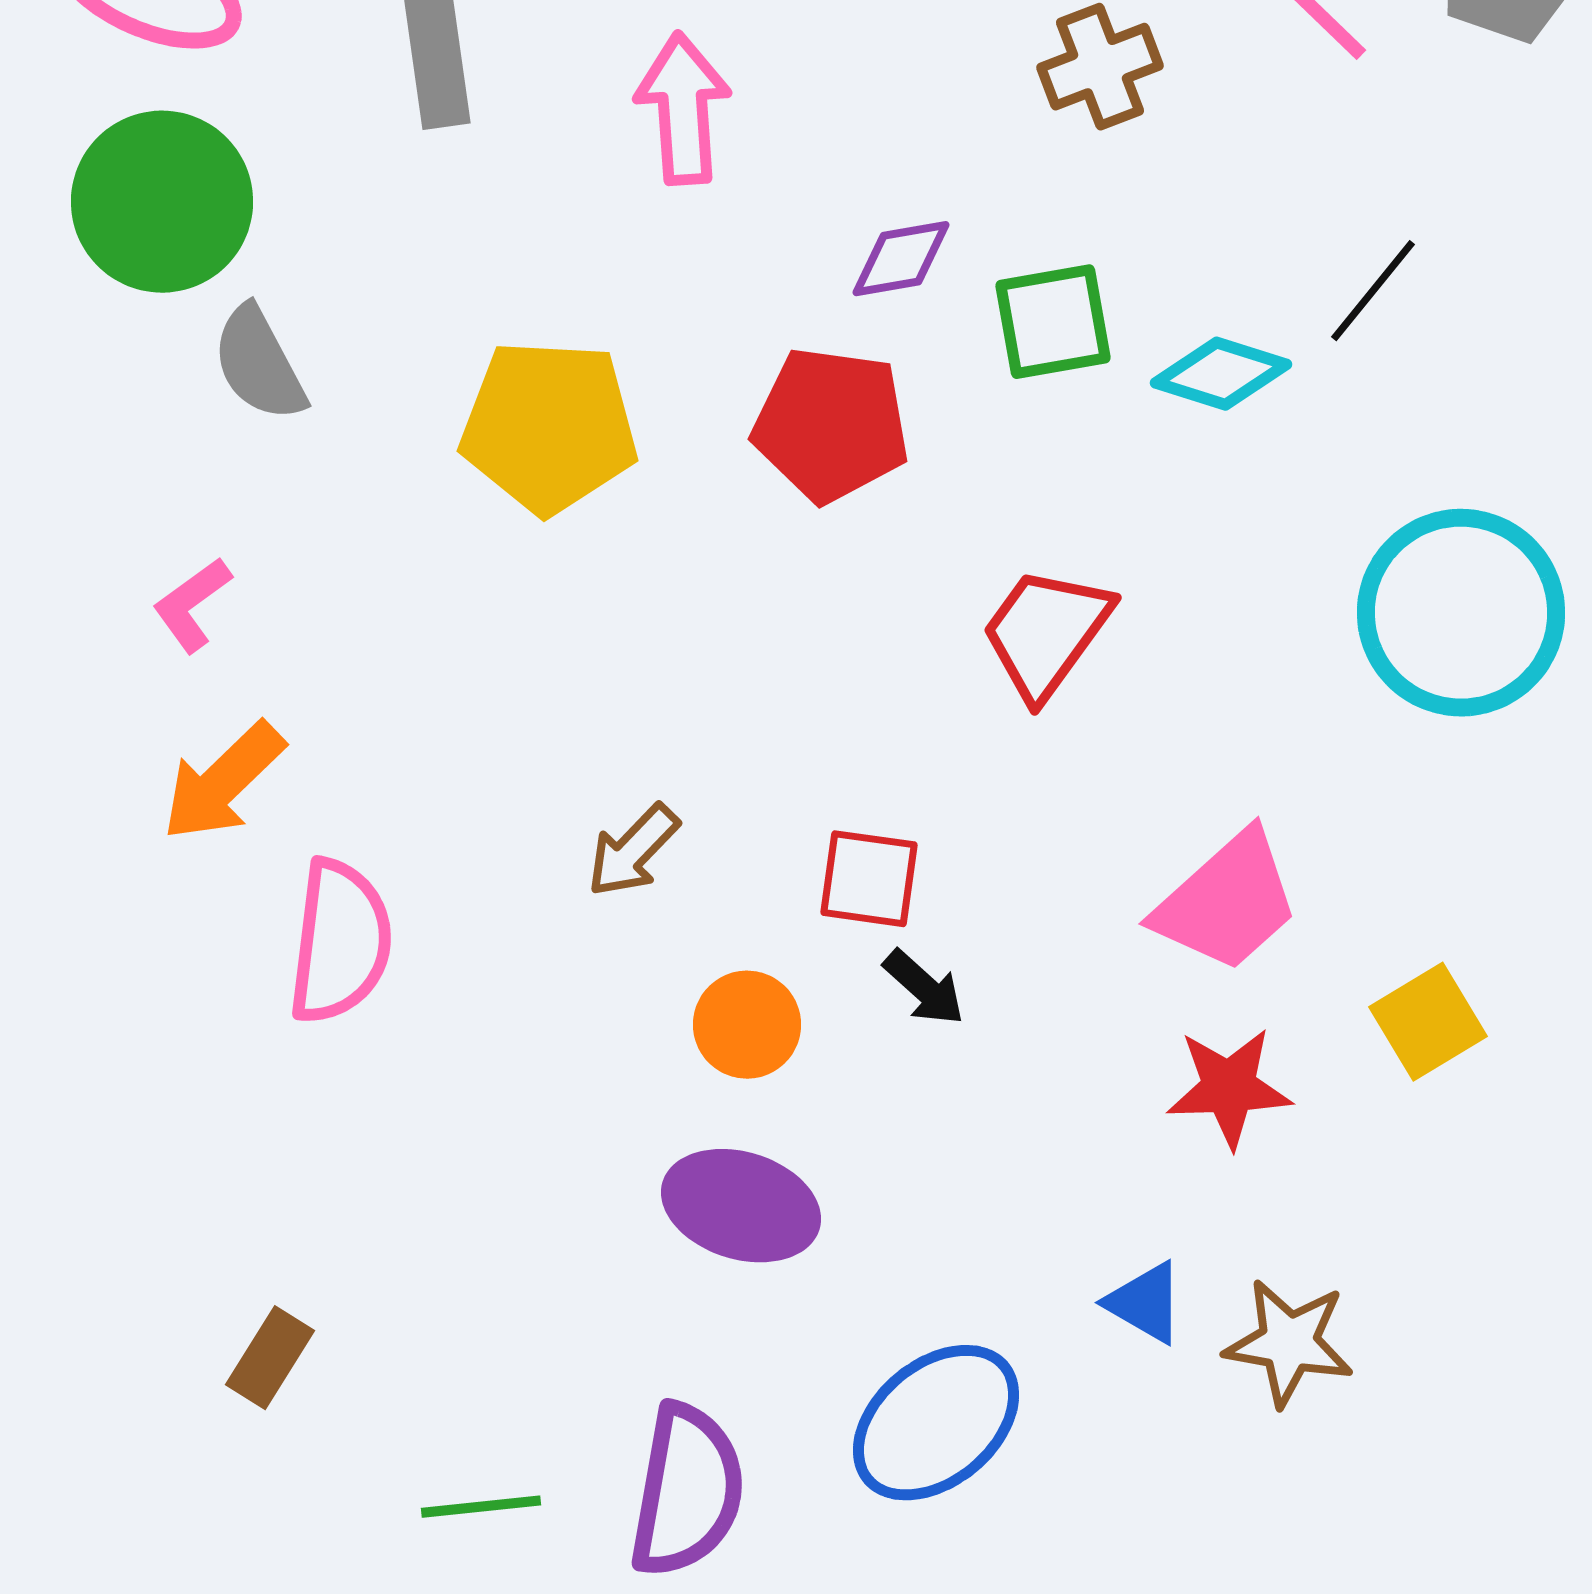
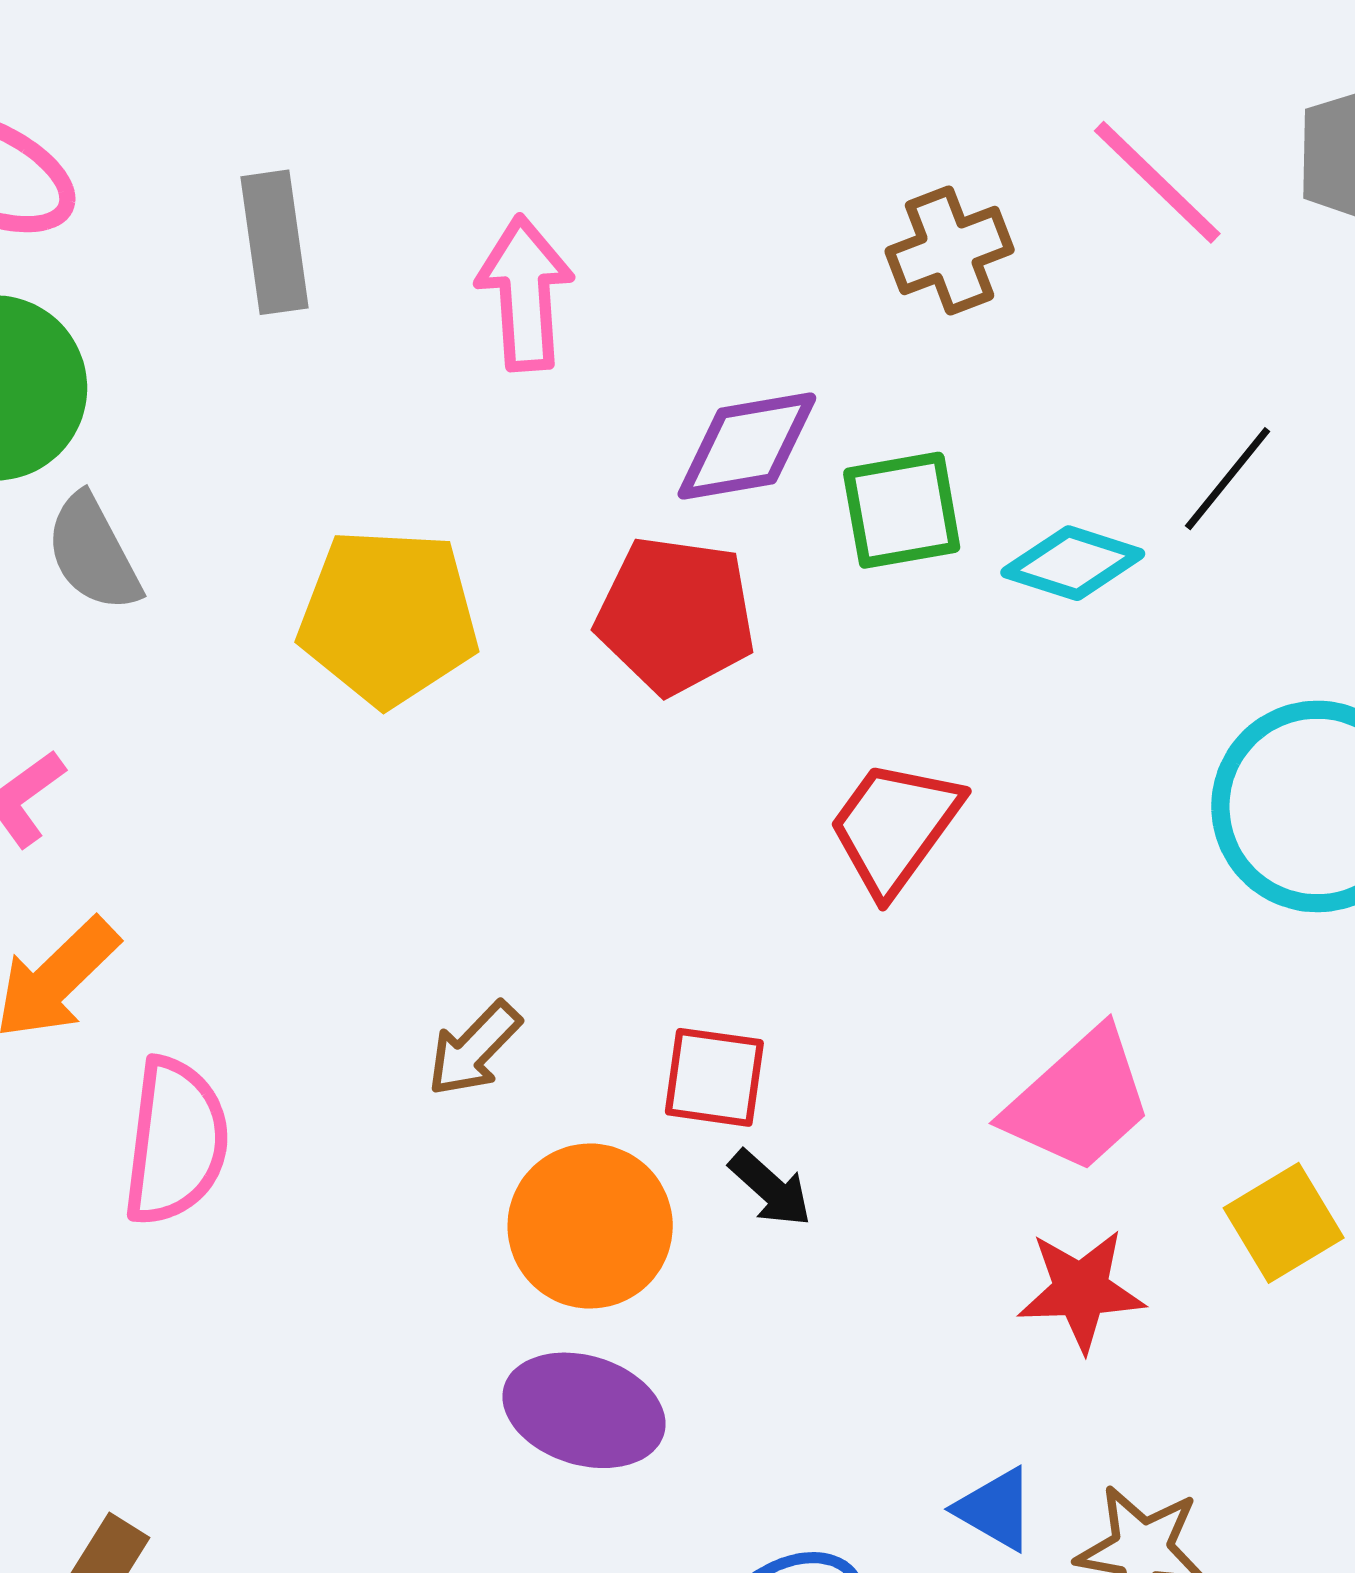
purple diamond: (901, 259) -> (747, 446), size x1.4
orange circle: (747, 1025) -> (590, 1226), size x1.5

